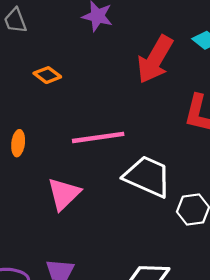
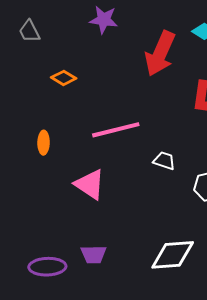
white trapezoid: (147, 176) -> (164, 161), size x0.5
pink triangle: (64, 194) -> (90, 184), turned -36

